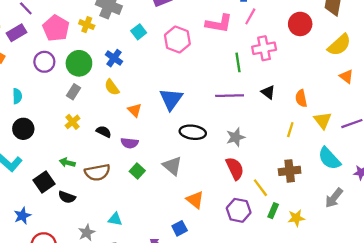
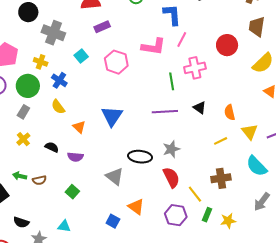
yellow cross: (87, 25) -> (41, 62), moved
yellow line: (290, 130) -> (221, 141), turned 48
black ellipse: (193, 132) -> (140, 157), moved
green square: (137, 171) -> (72, 192), moved
brown semicircle: (97, 172) -> (39, 180), moved, size x0.6
black semicircle: (67, 197) -> (21, 222), moved
blue square: (180, 228) -> (113, 221), moved, turned -32

